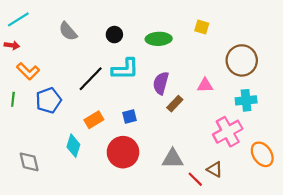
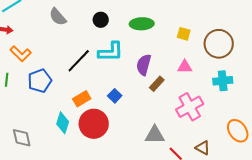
yellow square: (202, 27) -> (184, 34), moved
blue square: (129, 117) -> (115, 96), turned -32
pink cross: (228, 132) -> (190, 107), moved
red circle: (123, 152) -> (94, 124), moved
brown triangle: (215, 169) -> (203, 148), moved

